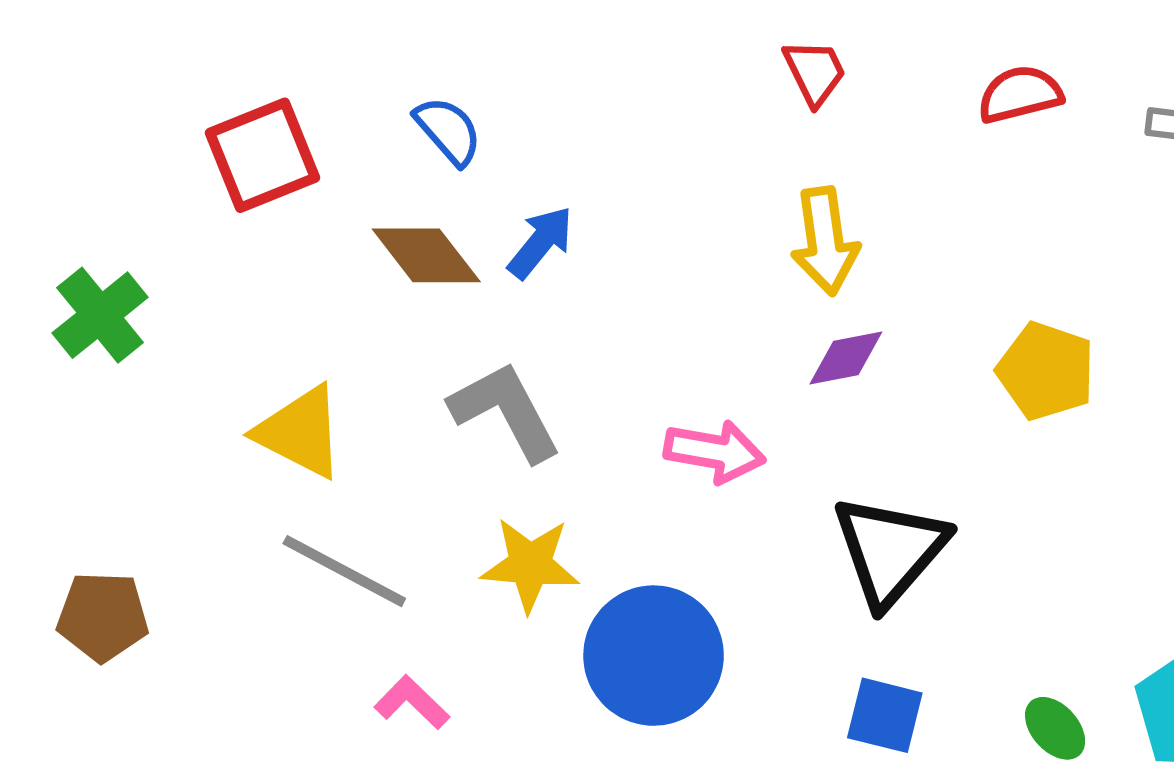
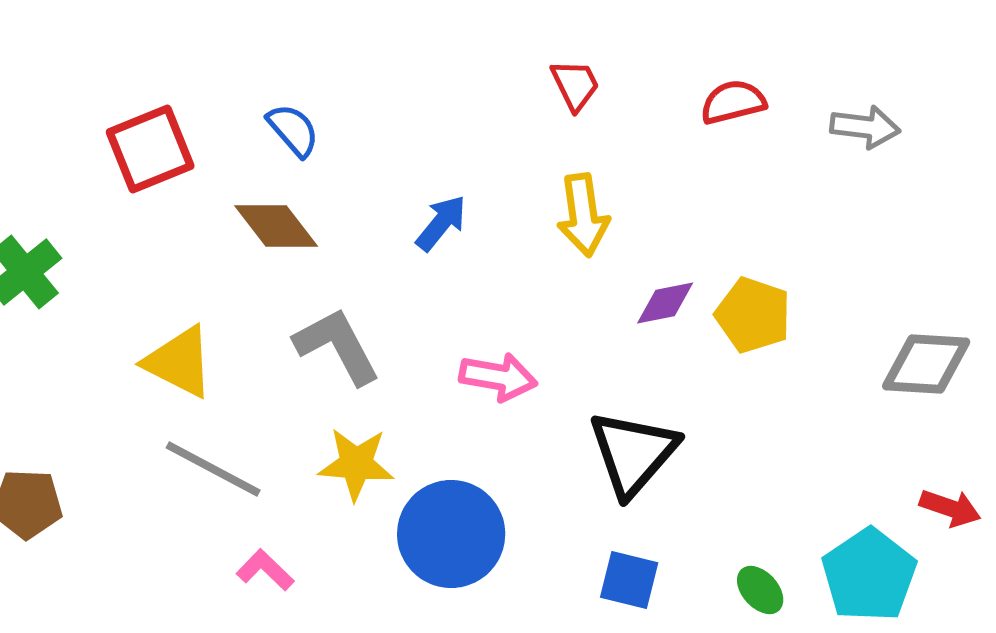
blue arrow: (541, 242) -> (441, 223), moved
purple diamond: (846, 358) -> (665, 303), moved

